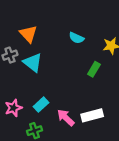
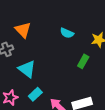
cyan triangle: (33, 63) -> (27, 69), moved

